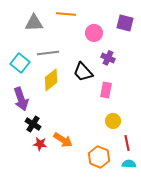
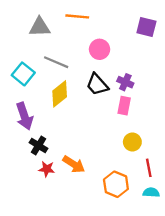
pink circle: (94, 33) -> (100, 49), moved
gray line: (48, 53) -> (56, 62), turned 30
purple cross: (108, 58) -> (125, 82), moved

